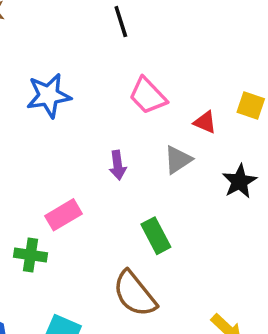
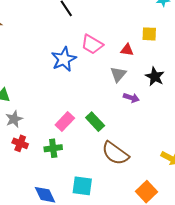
blue star: (49, 96) -> (64, 59), moved
purple arrow: (118, 165) -> (131, 98), moved, turned -49
green rectangle: (156, 236) -> (95, 122), moved

